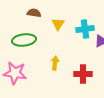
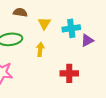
yellow arrow: (55, 63) -> (40, 49), moved

